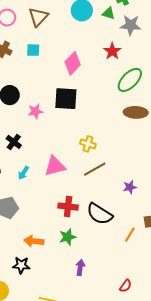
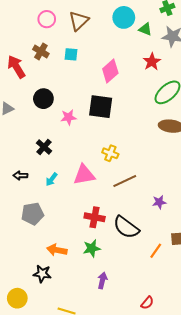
green triangle: (109, 13) -> (145, 29), moved
yellow cross: (88, 144) -> (110, 153), moved

